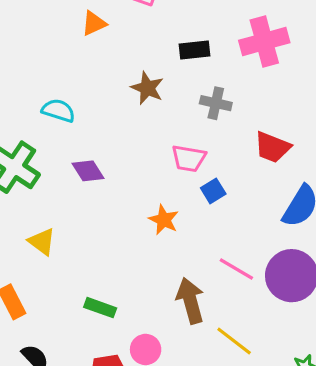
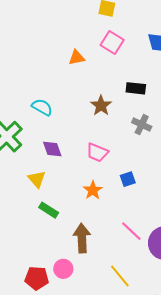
pink trapezoid: (189, 158) -> (97, 152), moved
yellow triangle: (42, 242) -> (37, 179), moved
brown arrow: (190, 301) -> (82, 238), moved
green rectangle: (100, 308) -> (49, 210), moved

